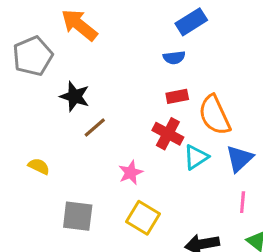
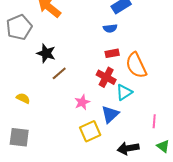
blue triangle: (239, 159) -> (110, 114), moved
gray square: (78, 216) -> (19, 137), moved
yellow square: (143, 218) -> (90, 131), turned 35

